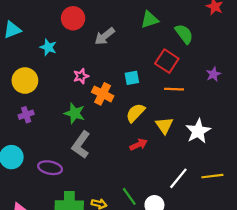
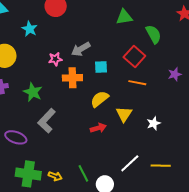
gray arrow: (105, 36) -> (81, 49), moved
orange cross: (103, 94) -> (72, 78), turned -36
green star: (75, 113) -> (33, 92), moved
white star: (198, 131) -> (154, 123), size x0.6

